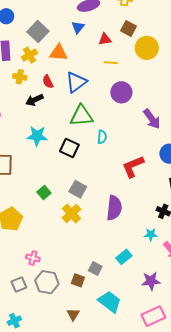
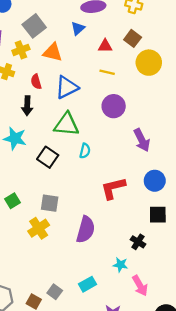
black arrow: (35, 100) -> (27, 106), moved, turned -72
gray square: (78, 189) -> (50, 203), turned -30

